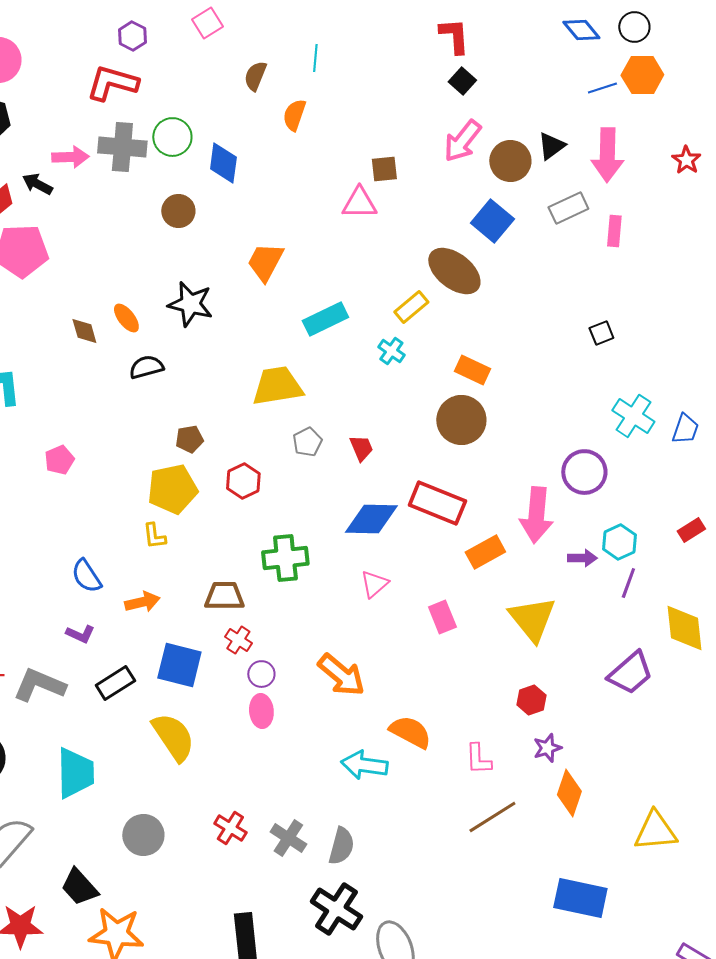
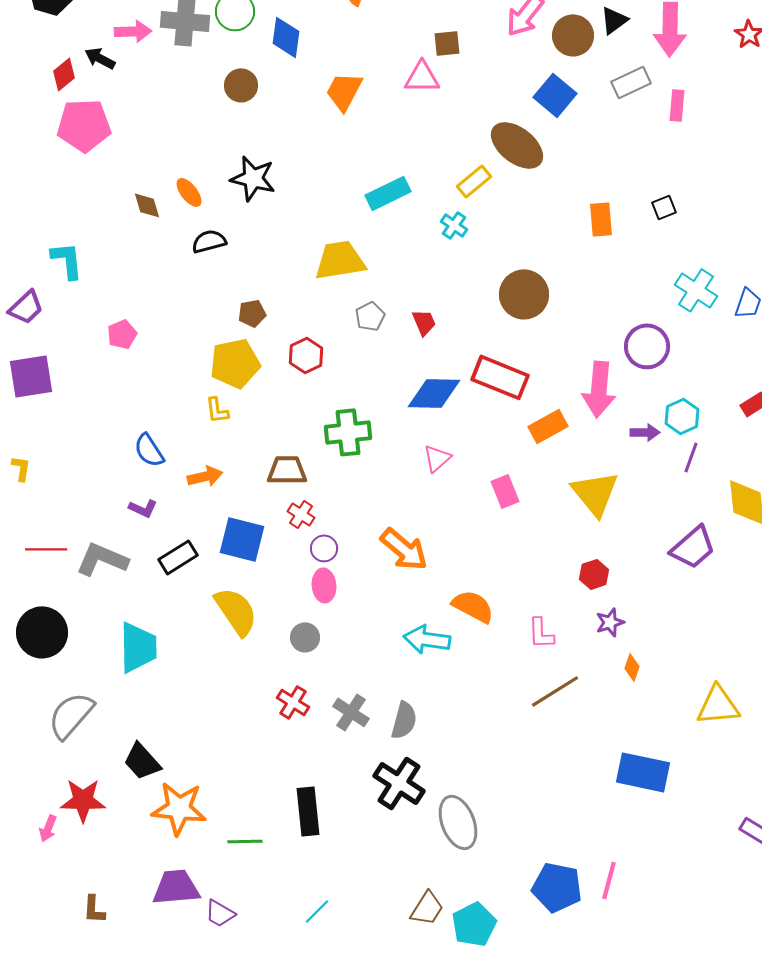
orange trapezoid: (265, 262) -> (344, 91), moved
orange rectangle: (472, 370) -> (601, 219), moved, turned 60
orange diamond: (569, 793) -> (632, 667), size x0.6
gray circle: (143, 835) -> (305, 637), moved, size x0.7

